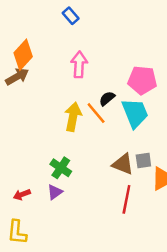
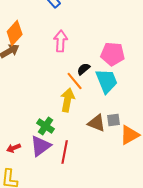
yellow arrow: (73, 117) -> (68, 100), moved
purple triangle: (55, 192) -> (41, 146), size x1.6
red line: (126, 199) -> (65, 152), moved

